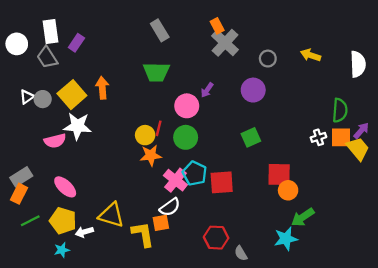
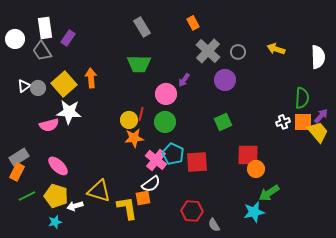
gray cross: (225, 43) -> (208, 51), moved

